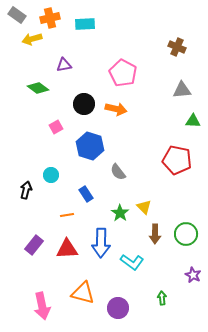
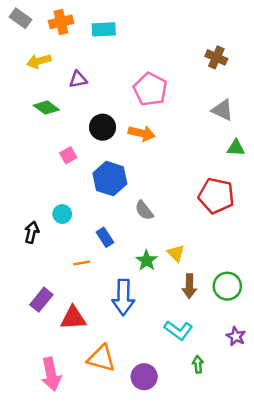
yellow arrow: (32, 39) -> (39, 61), moved
gray triangle: (182, 90) -> (222, 110), turned 30
red triangle: (67, 249) -> (73, 318), moved
cyan L-shape: (132, 262) -> (178, 330), moved

